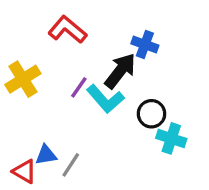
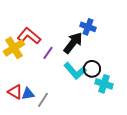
red L-shape: (67, 30) -> (29, 36), moved
cyan L-shape: (105, 99) -> (75, 71), moved
red triangle: (25, 171) -> (15, 92), moved

